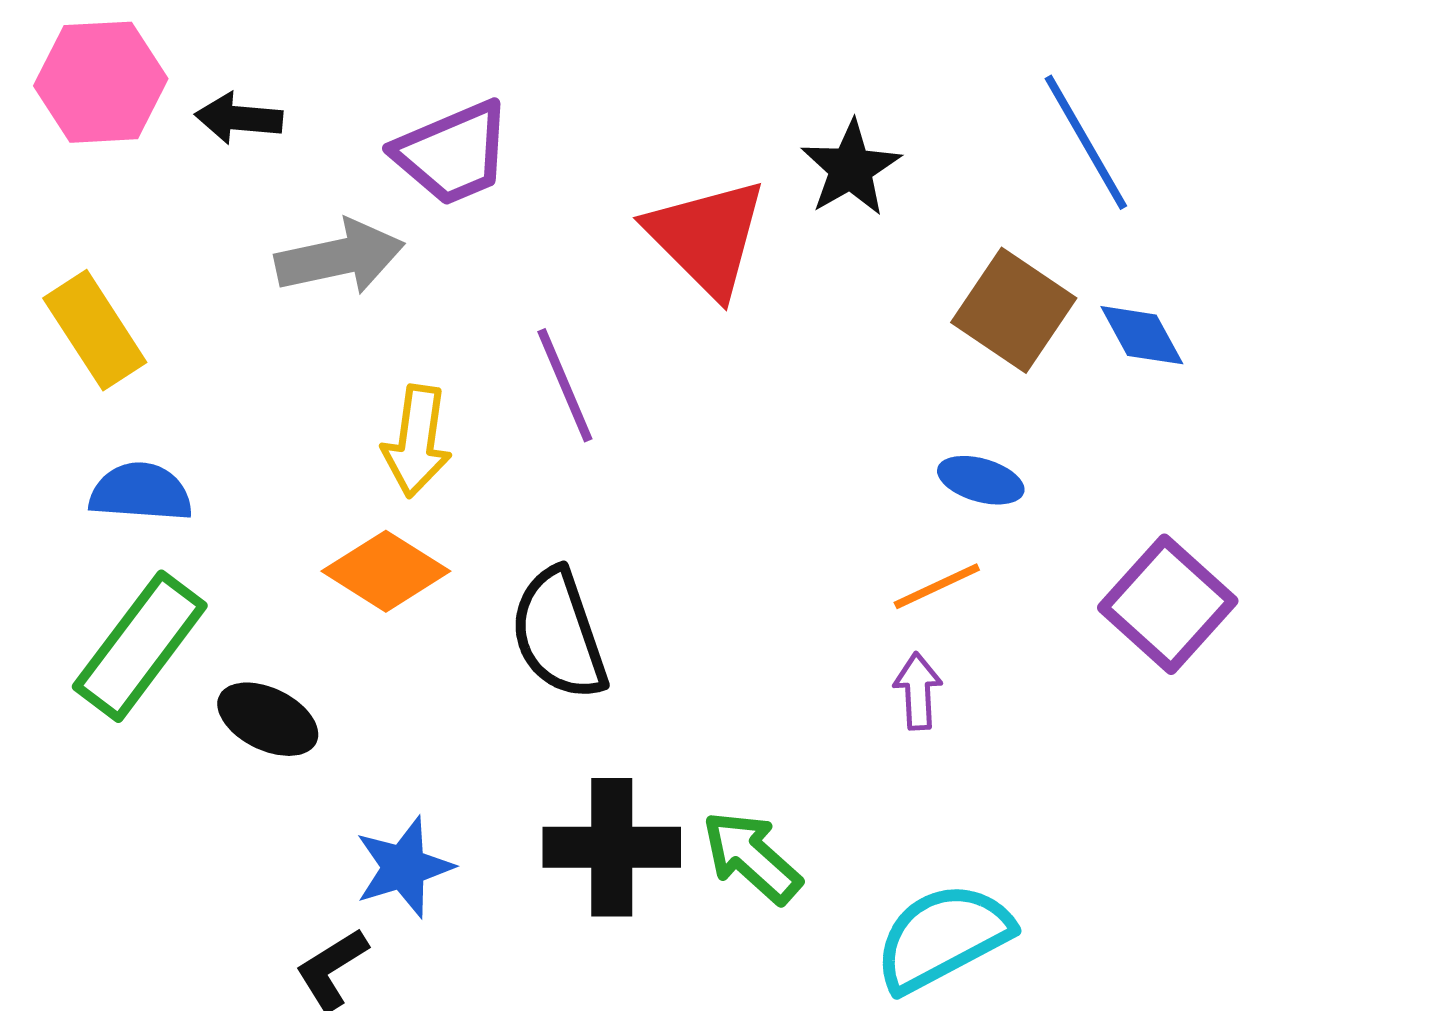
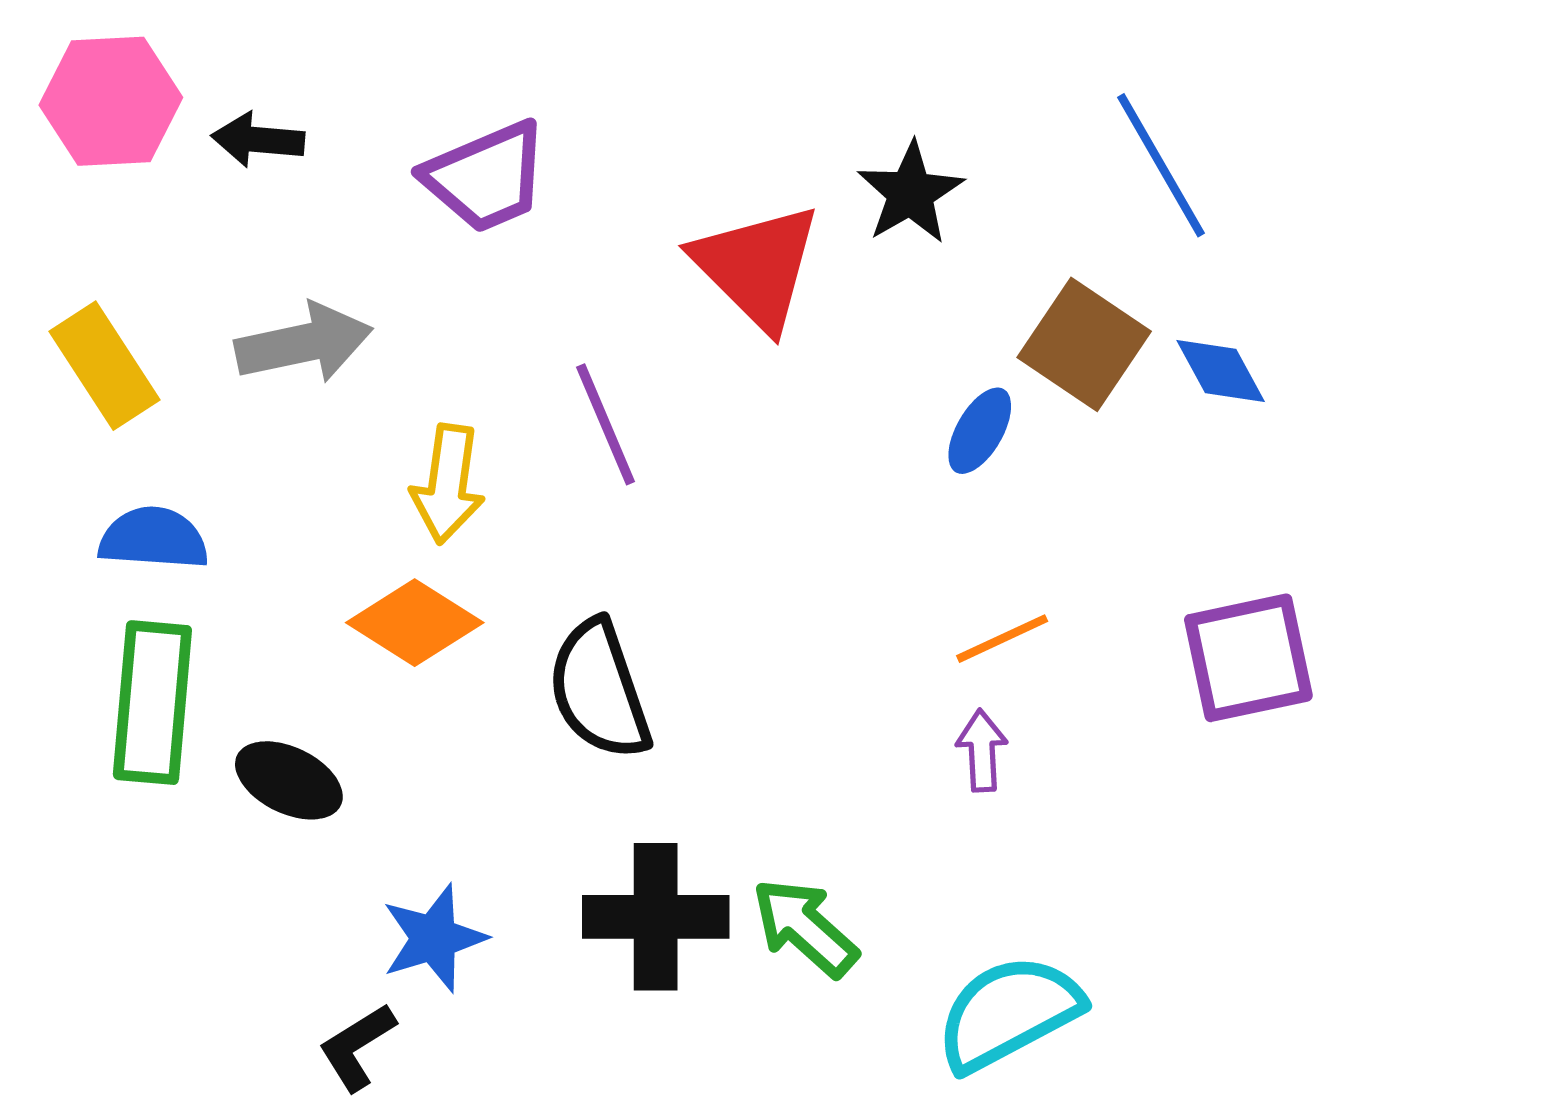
gray arrow: (340, 257) -> (304, 343), moved
blue ellipse: (981, 480) -> (980, 431), moved, turned -76
purple square: (1168, 604) -> (1248, 658), turned 36
green rectangle: (140, 646) -> (152, 703), turned -32

